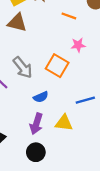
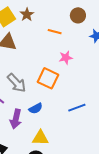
yellow triangle: (64, 123) -> (40, 138), moved
purple arrow: (36, 124) -> (16, 119), moved

